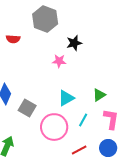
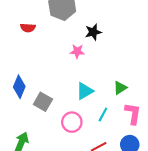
pink circle: (54, 127) -> (72, 122), size x0.7

